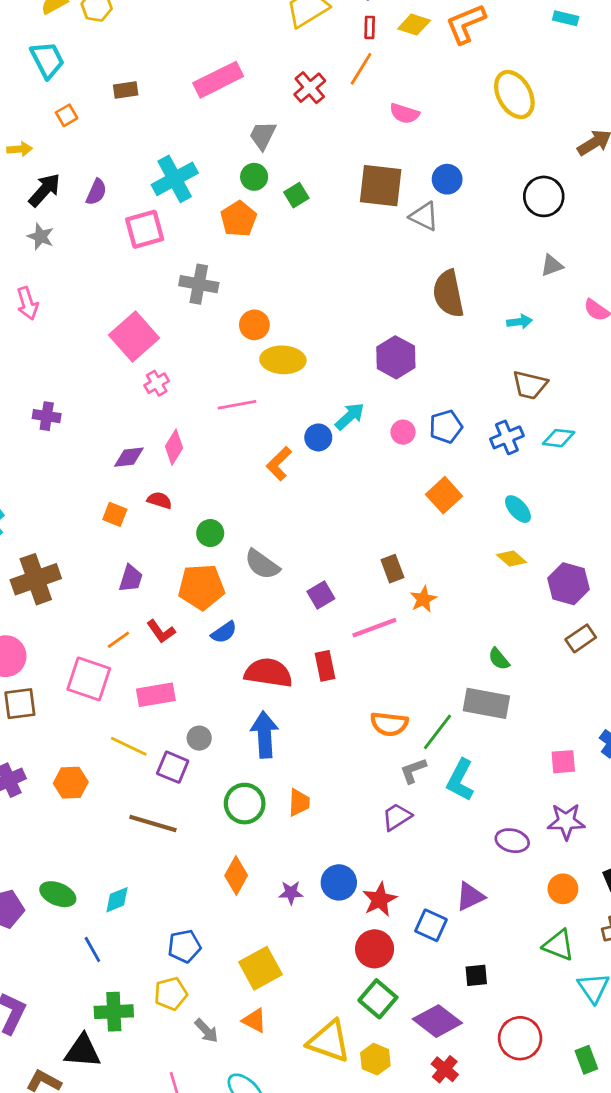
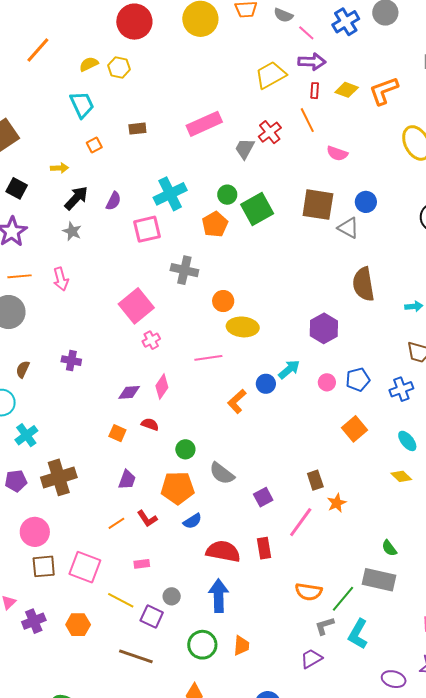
orange line: (361, 69) -> (307, 120), turned -60
gray trapezoid: (263, 135) -> (245, 149), moved
green square: (296, 195) -> (257, 209), size x1.8
pink line: (374, 628) -> (301, 522), turned -36
pink square: (89, 679) -> (85, 567), moved
pink rectangle: (156, 695) -> (142, 564), size x0.6

